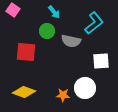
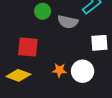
red square: (26, 52) -> (28, 47), moved
orange star: (63, 95) -> (59, 70), moved

